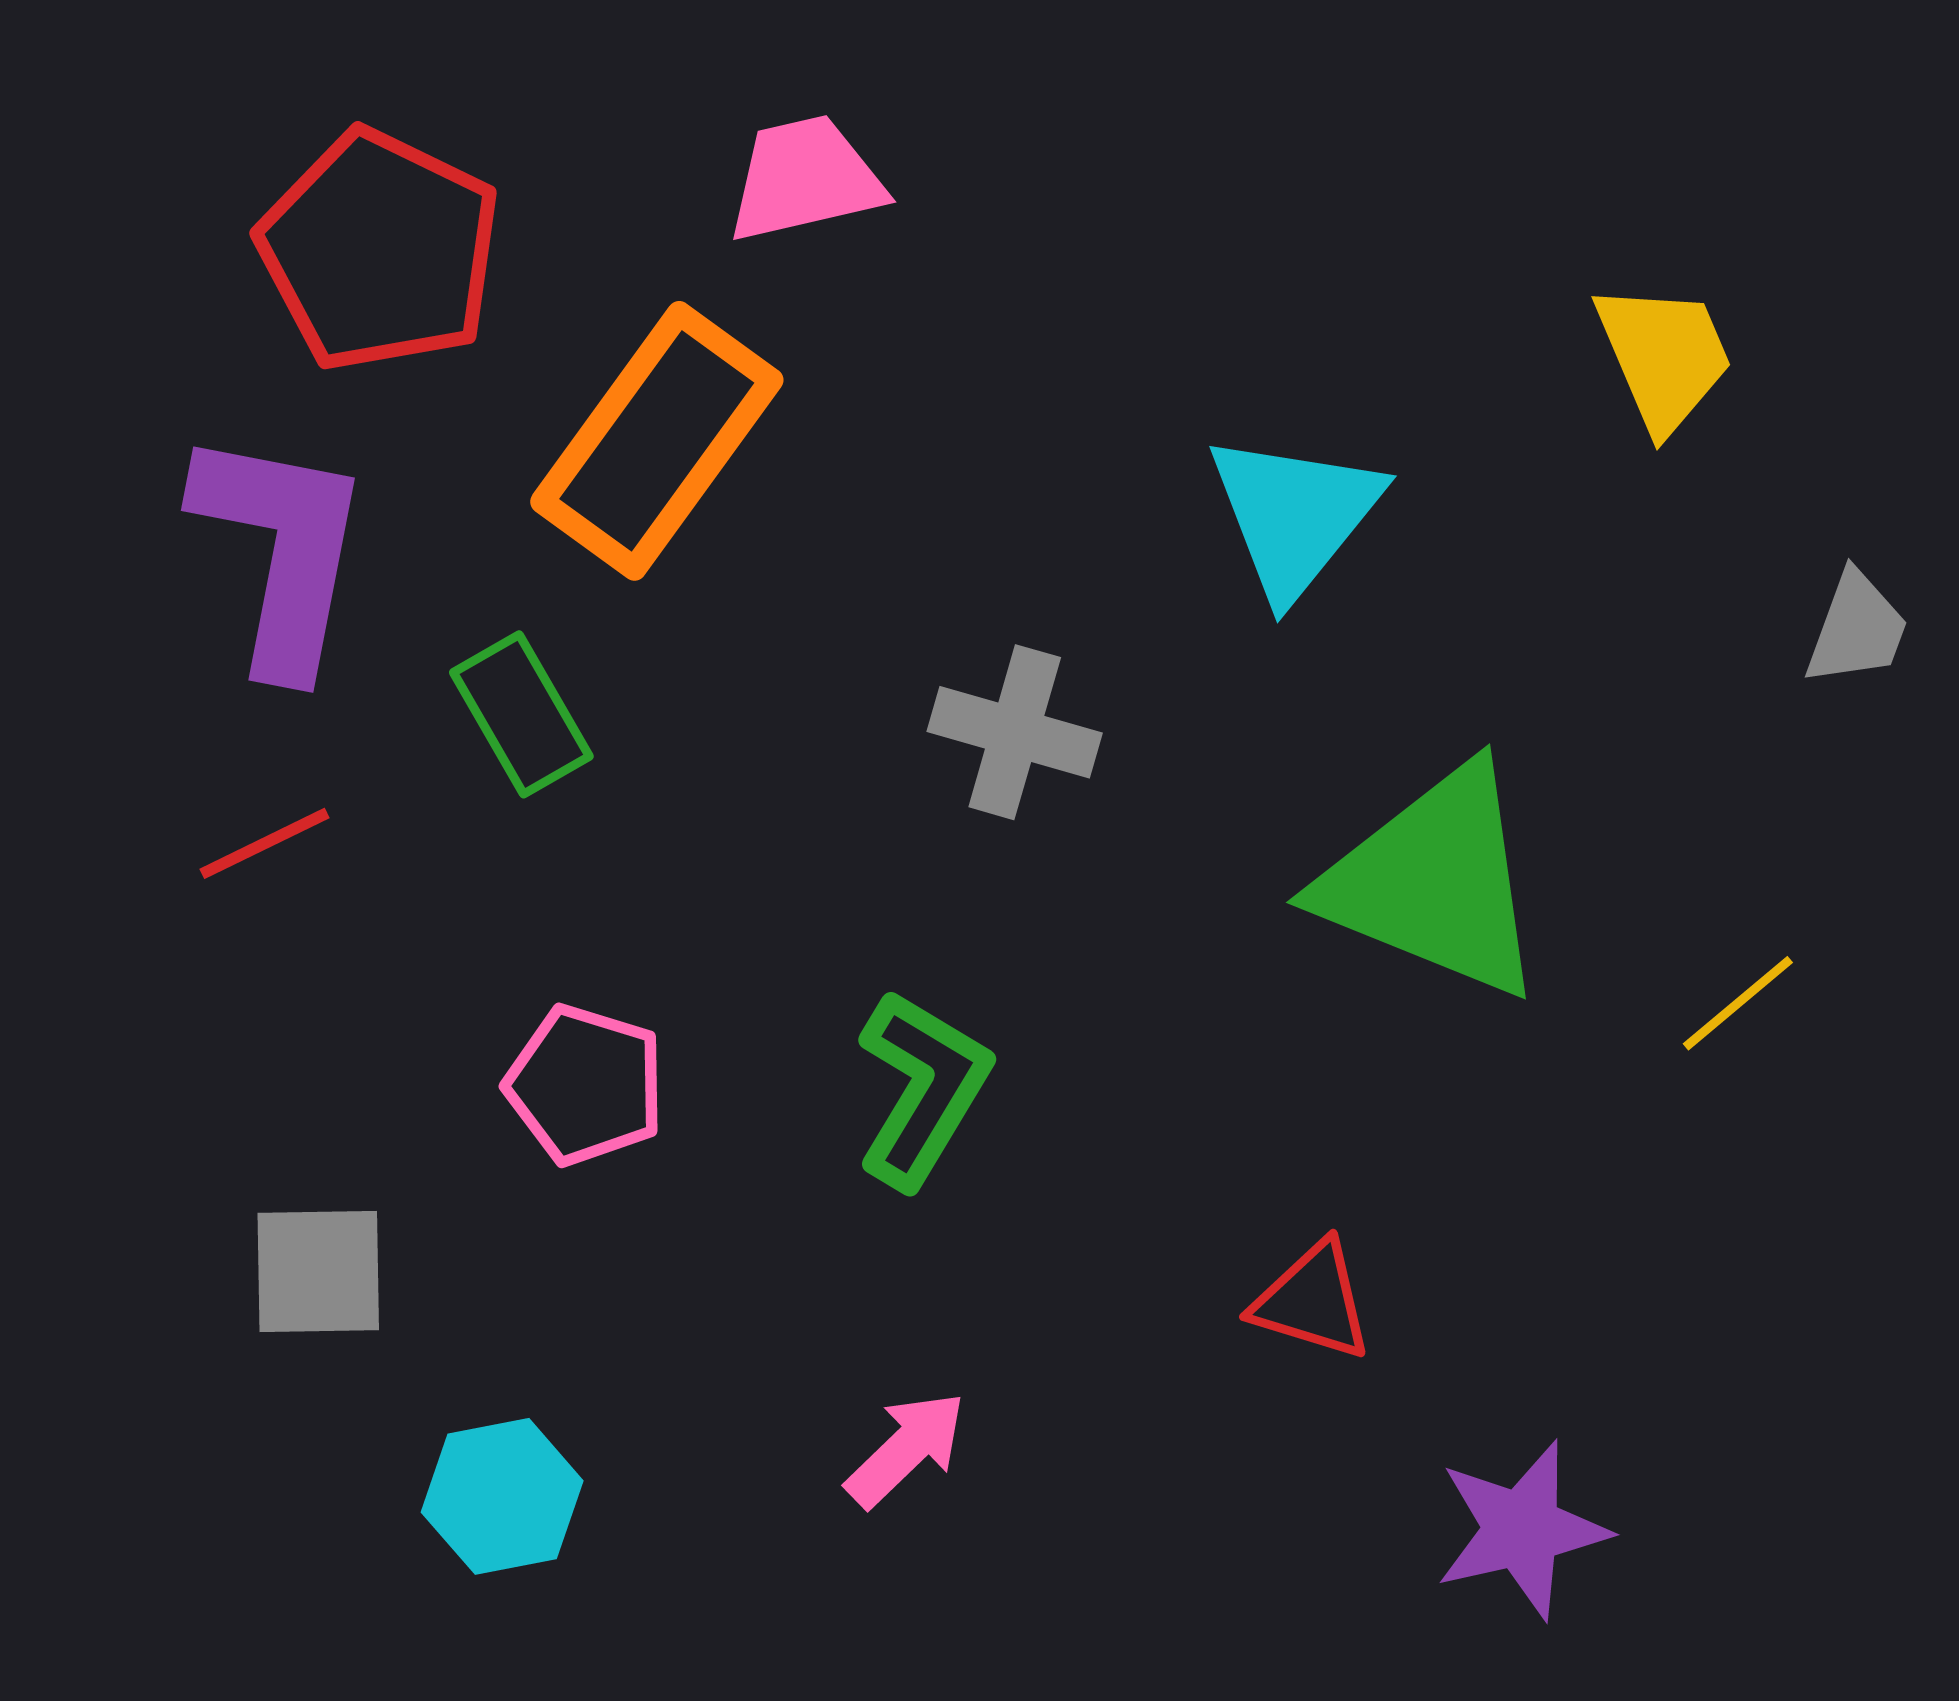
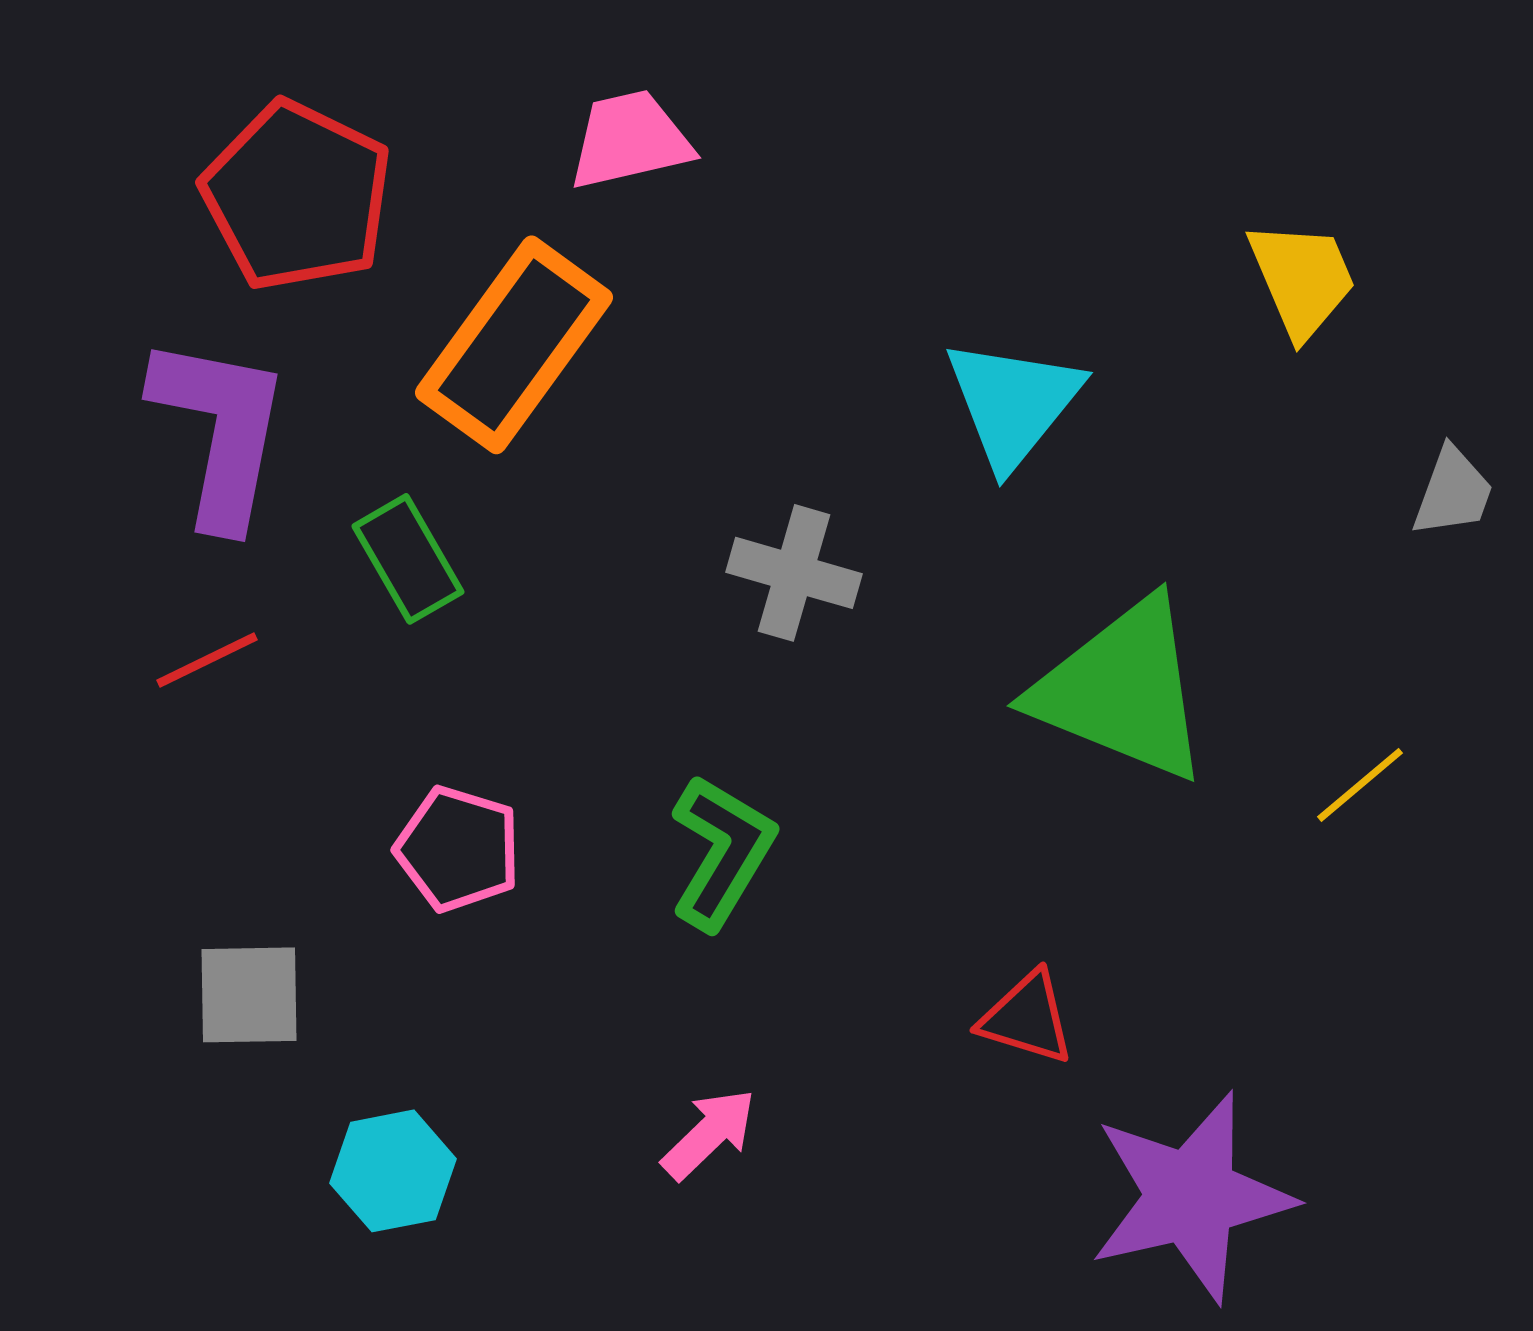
purple star: (1522, 1530) -> (1191, 1197), size x1.5

